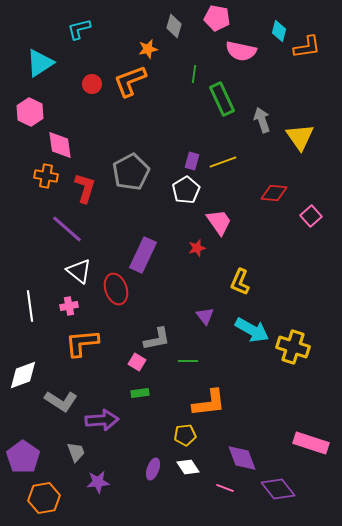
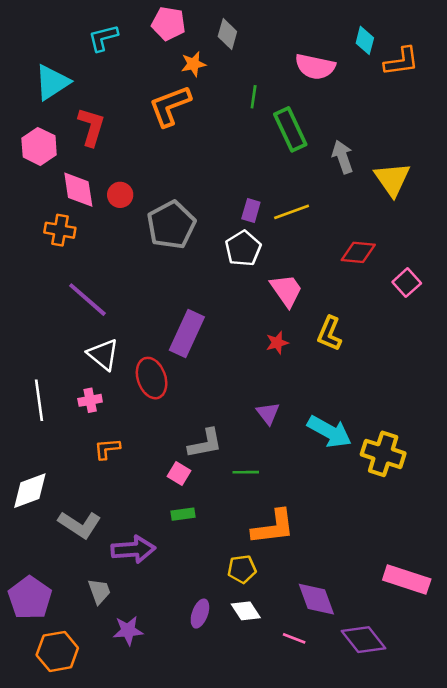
pink pentagon: (217, 18) -> (169, 23), moved
red circle: (92, 84) -> (120, 195), moved
red L-shape: (85, 188) -> (91, 127), moved
red star: (197, 248) -> (277, 343), moved
yellow L-shape: (240, 282) -> (329, 334), moved
orange L-shape: (82, 343) -> (107, 449), size x0.6

